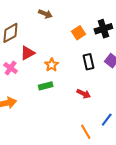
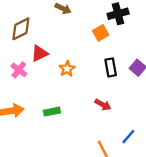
black cross: (103, 29) -> (118, 14), moved
green rectangle: (46, 86) -> (52, 112), moved

